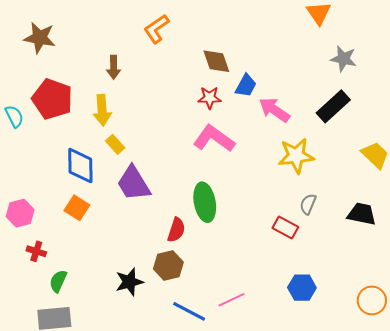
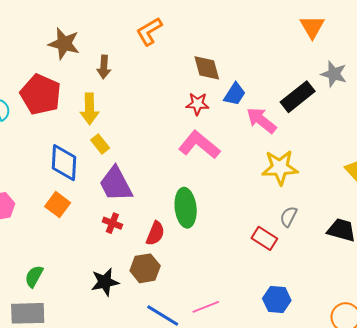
brown star: (40, 38) -> (64, 44), moved
black rectangle: (333, 106) -> (298, 97), moved
red cross: (36, 251) -> (112, 223), moved

